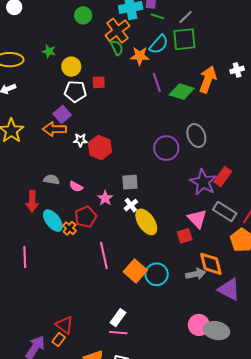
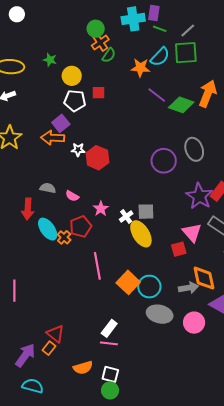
green circle: (83, 15) -> (96, 29), moved
orange cross: (117, 31) -> (100, 42), moved, size x0.7
green semicircle: (117, 48) -> (109, 55), moved, turned 56
purple line: (157, 83) -> (157, 95), turned -36
gray square: (130, 182) -> (146, 212), moved
pink line: (25, 257) -> (14, 291), moved
pink circle: (199, 325) -> (194, 323), moved
gray ellipse: (216, 331) -> (160, 314), moved

